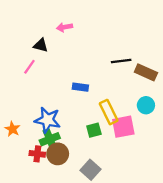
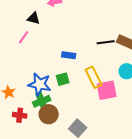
black line: (121, 61) -> (106, 42), moved
green square: (94, 130) -> (63, 79), moved
red cross: (37, 154) -> (20, 115), moved

